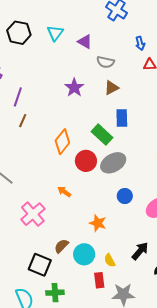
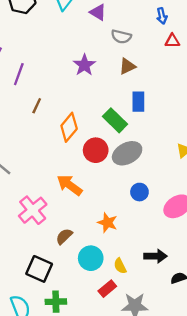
brown line: (23, 121) -> (37, 106), moved
orange arrow: (64, 192) -> (70, 185), size x1.6
brown semicircle: (61, 246) -> (64, 236), moved
black arrow: (140, 251) -> (155, 256), turned 48
red rectangle: (99, 280) -> (107, 289), turned 56

